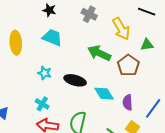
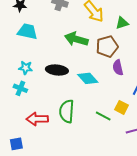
brown pentagon: (128, 65) -> (107, 46), turned 30
purple semicircle: (128, 102) -> (118, 68), moved
cyan cross: (42, 104) -> (20, 88), moved

